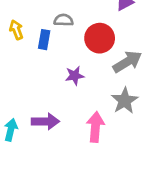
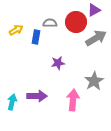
yellow arrow: (16, 30) -> (16, 30), turned 80
red circle: (100, 38) -> (76, 22), moved
gray arrow: (127, 62) -> (96, 38), moved

